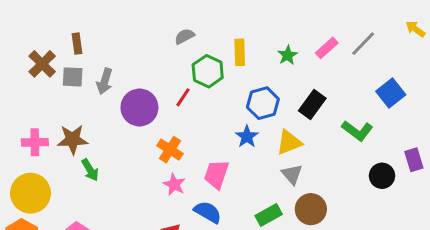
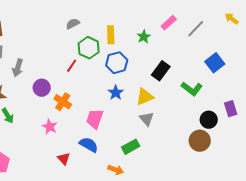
pink rectangle: (327, 48) -> (169, 23), moved
gray arrow: (105, 81) -> (18, 68), moved
blue hexagon: (263, 103) -> (117, 63), moved
purple circle: (139, 107) -> (42, 88), moved, size x0.7
pink star: (174, 184) -> (50, 127), moved
brown circle: (311, 209) -> (200, 141), moved

